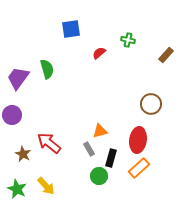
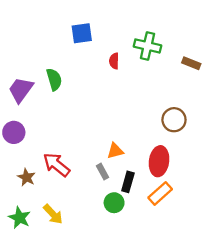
green cross: (128, 40) -> (147, 46), size x1.6
red semicircle: (99, 53) -> (114, 61), turned -48
brown rectangle: (166, 55) -> (191, 63), turned 70

